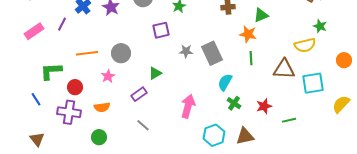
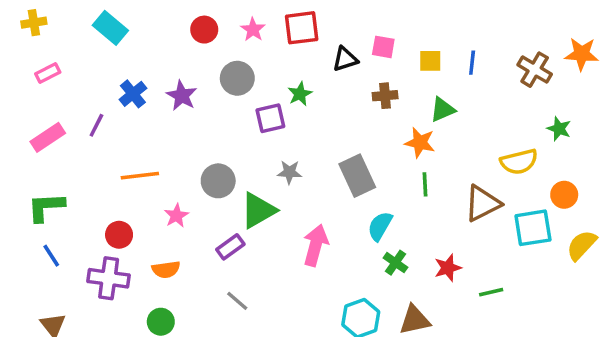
green star: (320, 26) -> (559, 129), moved
purple square: (161, 30) -> (270, 118), moved
gray star: (186, 51) -> (289, 172), moved
gray circle: (121, 53) -> (218, 181), moved
orange circle: (344, 60) -> (564, 195), moved
brown triangle: (284, 69) -> (482, 203), turned -30
green L-shape: (51, 71) -> (46, 207), moved
green triangle: (155, 73) -> (258, 210), size x1.6
yellow semicircle: (341, 104) -> (582, 245), moved
pink arrow: (188, 106) -> (316, 245), moved

